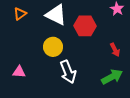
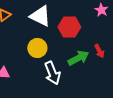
green arrow: (112, 77) -> (78, 58), moved

